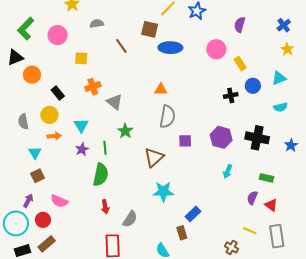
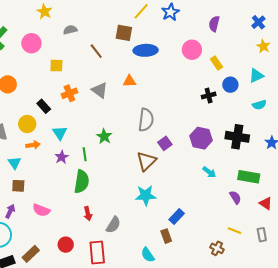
orange triangle: (161, 89) -> (130, 81), moved
black rectangle: (58, 93) -> (44, 106), moved
gray triangle: (115, 102) -> (100, 90), moved
purple square: (185, 141) -> (165, 143), turned -32
brown triangle: (154, 157) -> (146, 161), moved
cyan arrow: (228, 171) -> (209, 172), turned -72
brown square: (38, 176) -> (18, 186), turned 32
green rectangle: (267, 178) -> (249, 177), size x1.5
purple semicircle: (252, 198) -> (235, 197), turned 128
red triangle: (271, 205) -> (266, 203), moved
red circle: (43, 220) -> (66, 245), moved
gray rectangle: (277, 236) -> (262, 235), size x0.6

